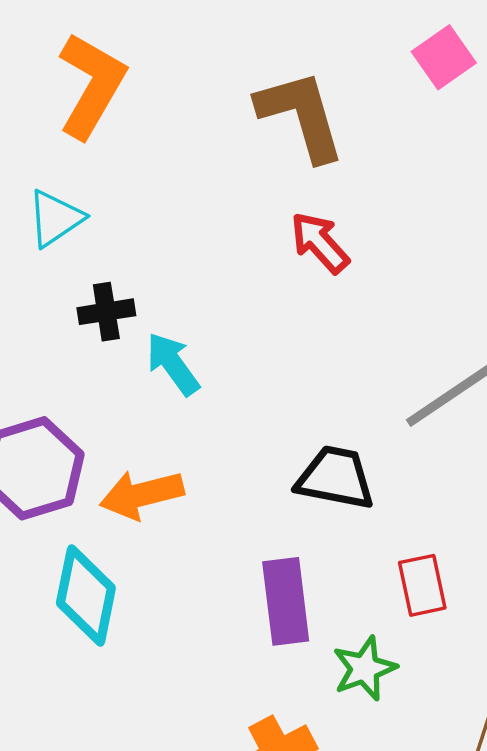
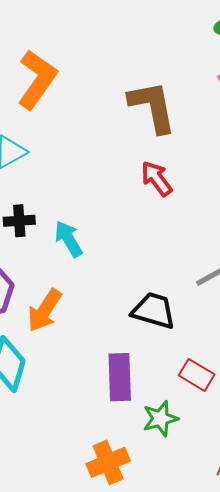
black cross: (106, 312) -> (19, 221), moved
orange arrow: (142, 495) -> (45, 310), turned -48
red rectangle: (422, 585) -> (197, 375), turned -52

